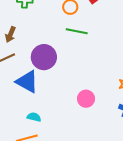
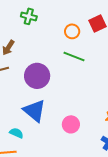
blue triangle: (27, 82) -> (34, 111), moved

